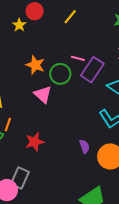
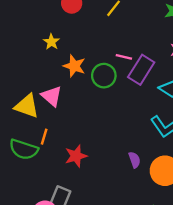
yellow star: (19, 25) -> (51, 42), moved
pink triangle: (43, 94) -> (52, 96), moved

